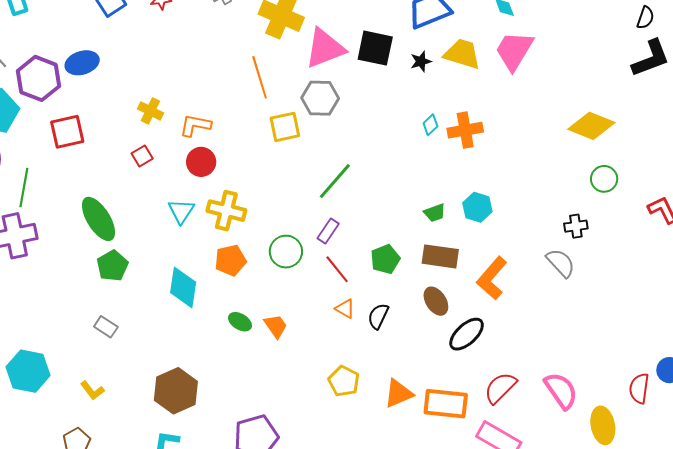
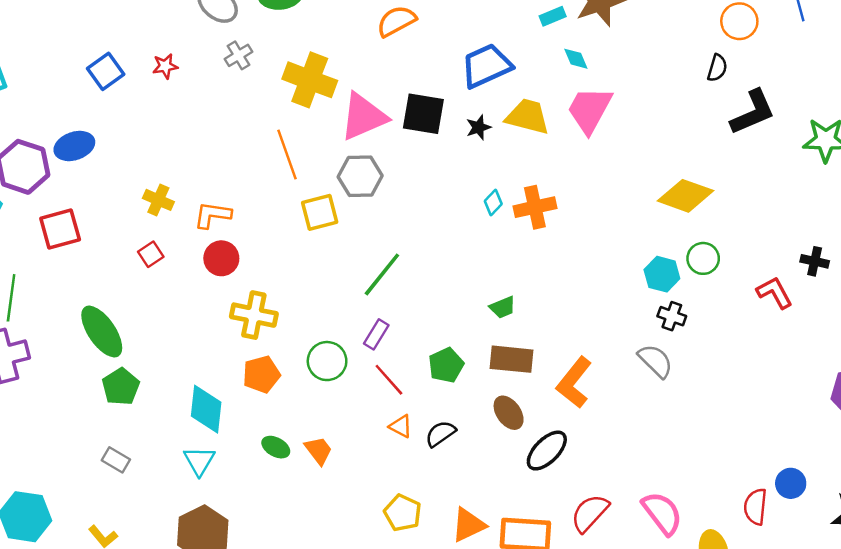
black semicircle: (645, 18) -> (717, 68), moved
cyan hexagon: (477, 207) -> (662, 274), moved
cyan triangle: (181, 211) -> (199, 461), moved
black cross: (576, 226) -> (672, 316), turned 30
black semicircle: (378, 316) -> (440, 434), turned 32

